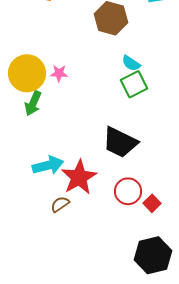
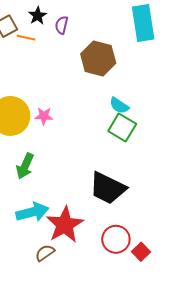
green square: (134, 84) -> (122, 127), turned -32
green arrow: (33, 103) -> (25, 166), moved

